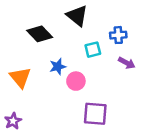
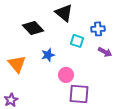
cyan square: (93, 50) -> (77, 41), turned 32
pink circle: (76, 81) -> (66, 75), moved

